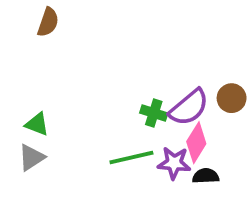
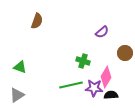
brown semicircle: (48, 22) -> (37, 21), moved
purple semicircle: (189, 107) -> (102, 32), moved, size x0.6
gray triangle: (31, 157) -> (17, 95), moved

